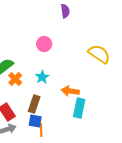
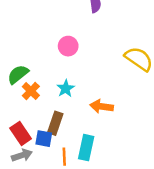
cyan rectangle: (79, 108) -> (86, 148), moved
blue square: (35, 121) -> (44, 139), moved

